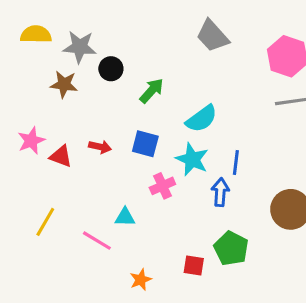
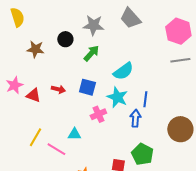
yellow semicircle: (36, 34) -> (17, 17), turned 72
gray star: (80, 47) -> (93, 25), moved
yellow line: (45, 222) -> (35, 137), moved

